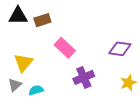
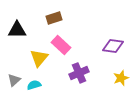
black triangle: (18, 16) -> (17, 30), moved
brown rectangle: (42, 20) -> (54, 18), moved
yellow triangle: (23, 63) -> (39, 58), moved

